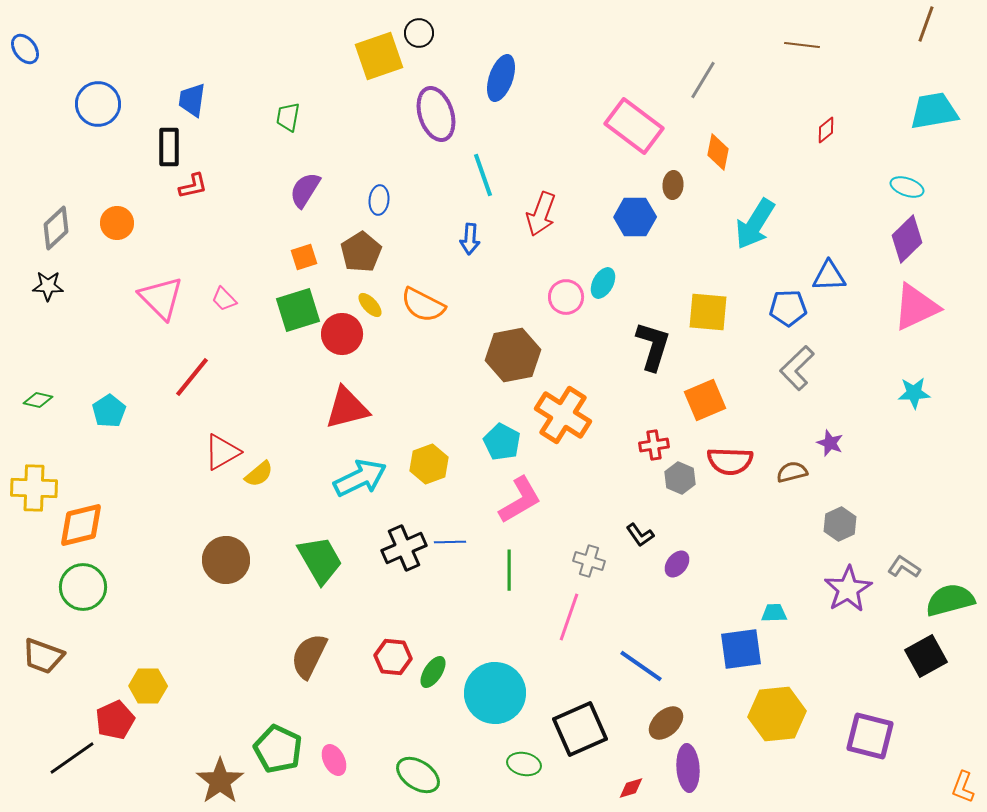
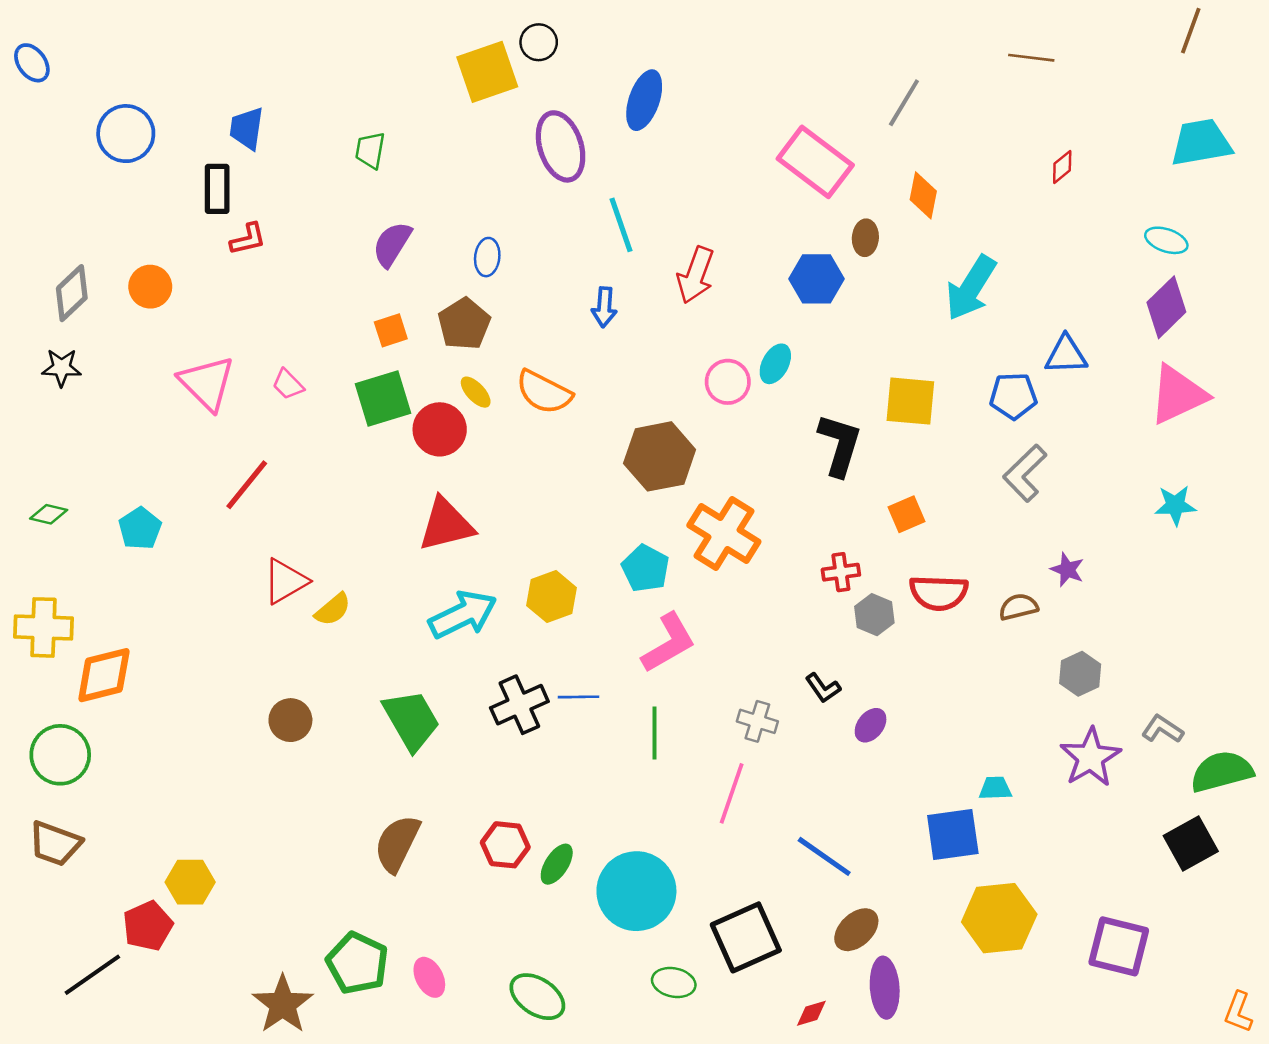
orange square: (705, 400) -> (907, 514), size x0.7
brown circle: (226, 560) -> (290, 720), size x0.7
green circle: (83, 587) -> (60, 755), moved

